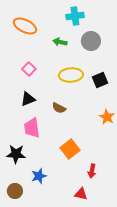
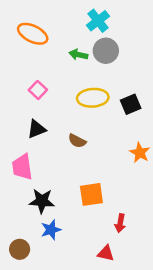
cyan cross: (75, 16) -> (98, 21), turned -30
gray circle: (91, 41) -> (106, 51), moved
pink trapezoid: (32, 128) -> (22, 167), moved
orange square: (70, 149) -> (91, 194), turned 30
black star: (16, 154) -> (42, 201), moved

